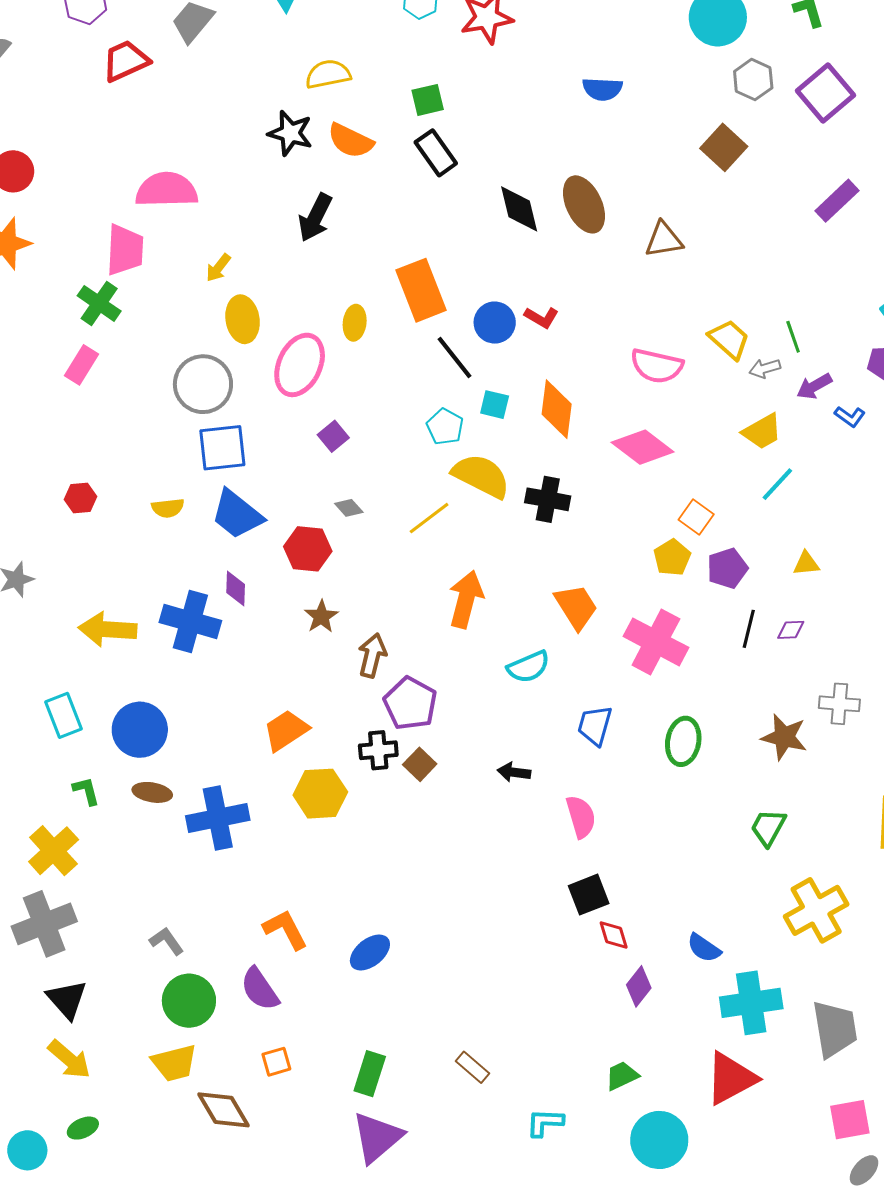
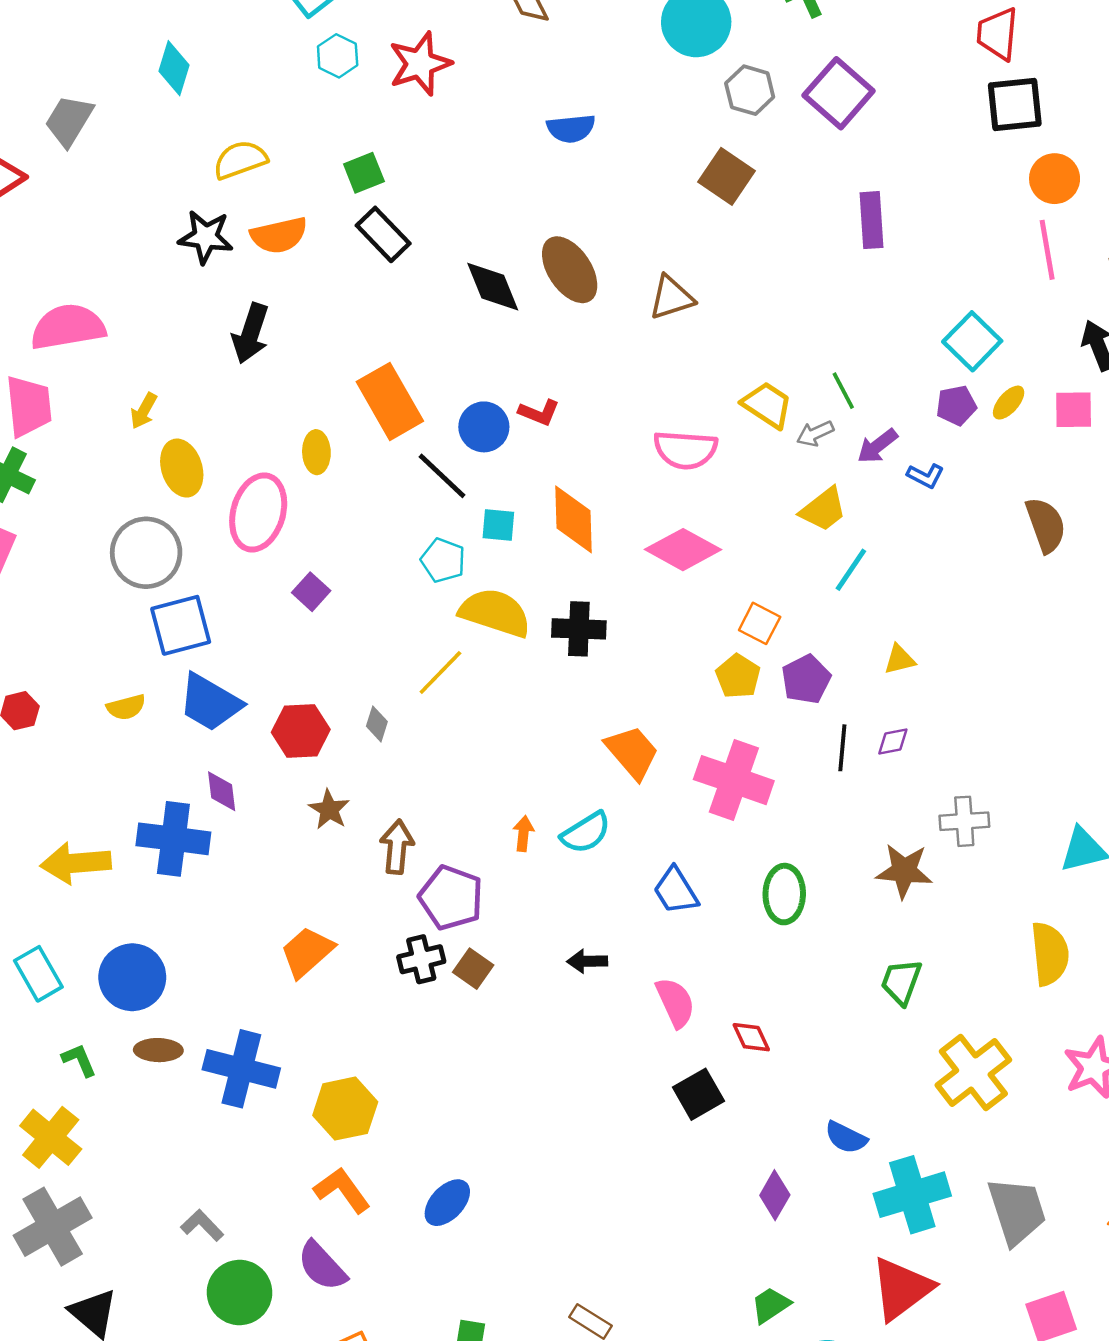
orange semicircle: (351, 141) -> (279, 235), turned -30
purple rectangle: (837, 201) -> (872, 220), turned -42
gray diamond: (349, 508) -> (377, 724), moved, turned 68
orange arrow: (466, 599) -> (523, 834), moved, size x0.5
blue trapezoid: (595, 725) -> (676, 891), turned -39
yellow hexagon: (320, 794) -> (345, 1109), moved
blue cross: (218, 818) -> (241, 1069), turned 34
red diamond: (614, 935) -> (751, 1037), moved

